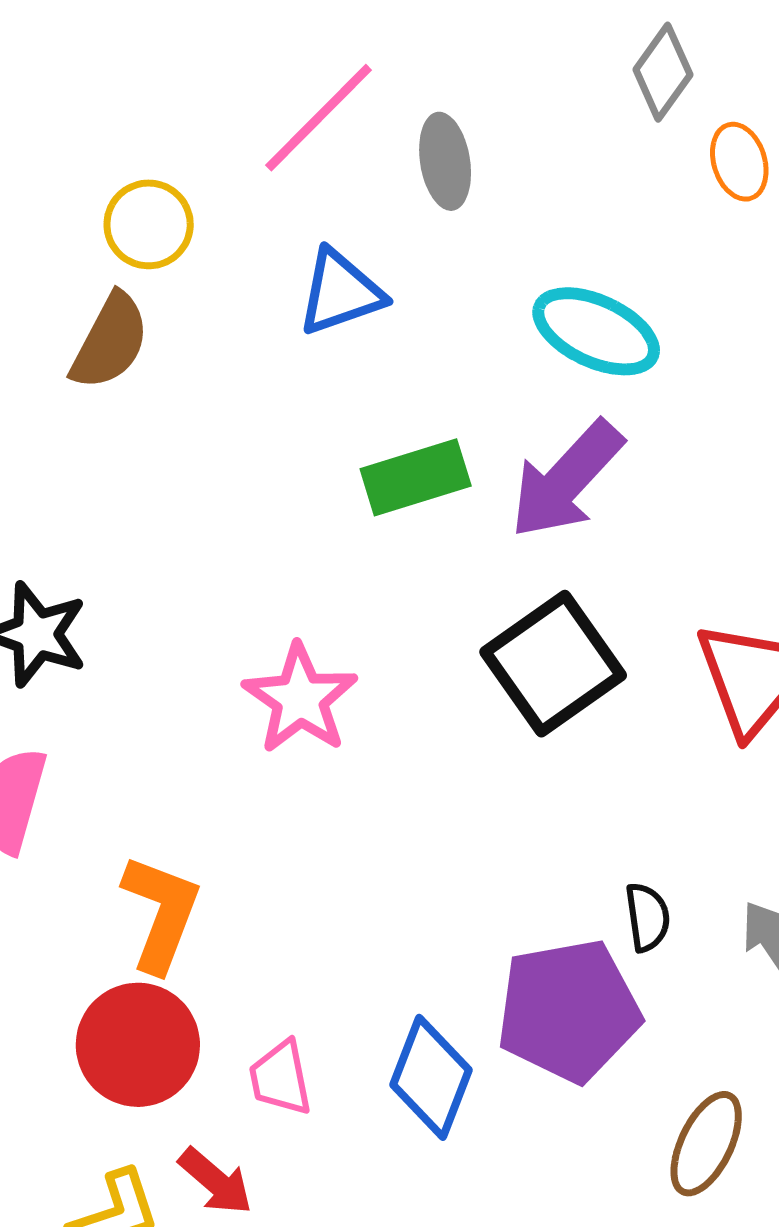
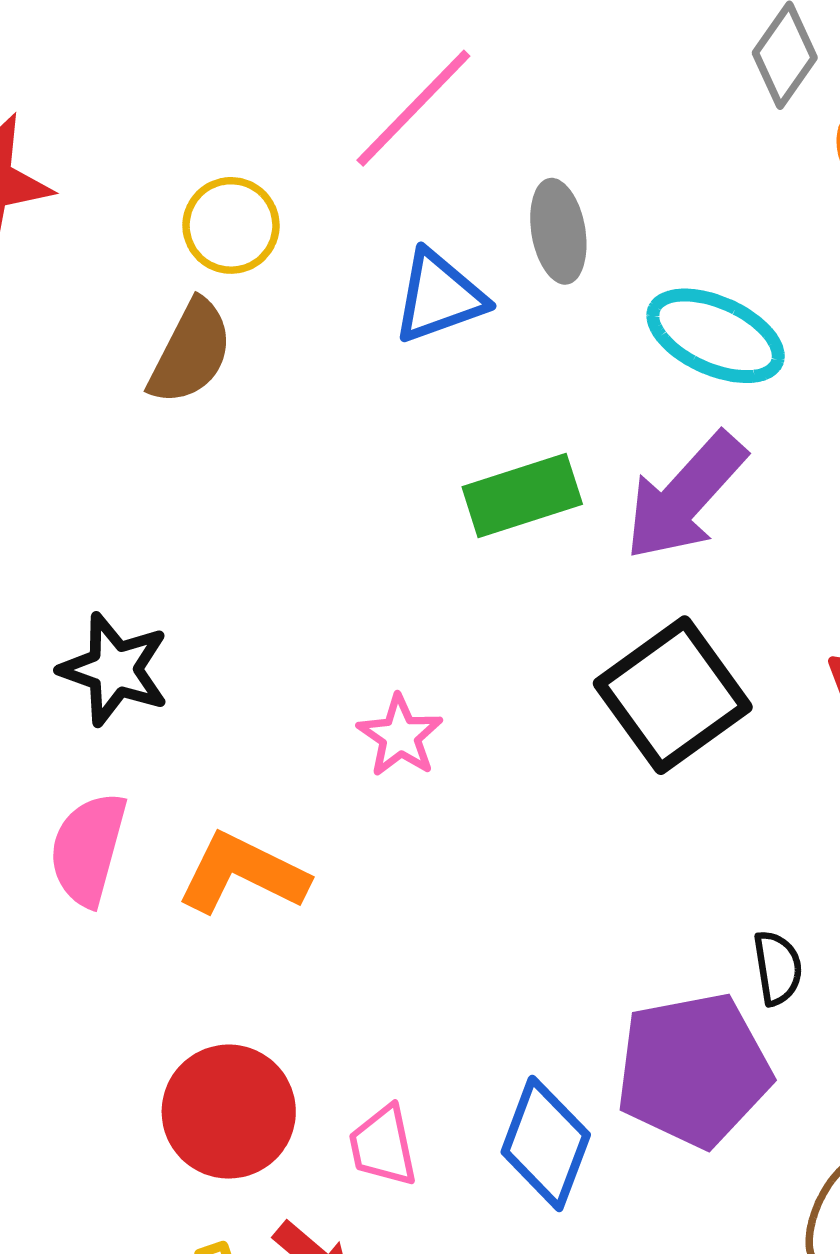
gray ellipse: (445, 161) -> (558, 231), moved
pink star: (300, 699) -> (400, 736), size x0.7
orange L-shape: (161, 913) -> (243, 873), moved, turned -84

